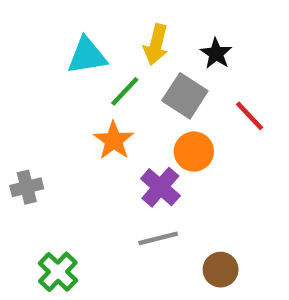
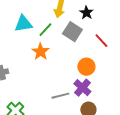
cyan triangle: (87, 56) -> (23, 24), moved
orange circle: (194, 152) -> (86, 67), moved
purple cross: (160, 187) -> (82, 88), moved

